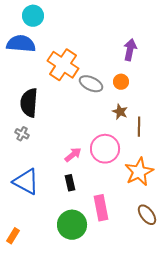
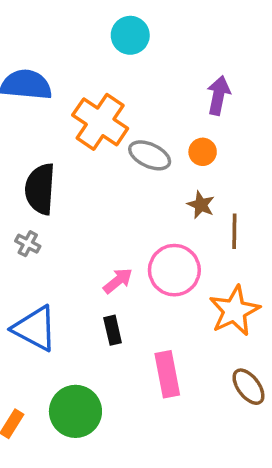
cyan circle: (33, 16) -> (130, 35), moved
green circle: (72, 225) -> (75, 411), moved

